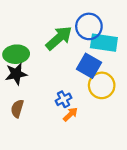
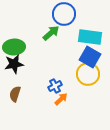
blue circle: (89, 26) -> (64, 14), moved
green arrow: (59, 38) -> (51, 33), size x0.7
blue square: (89, 66) -> (90, 57), moved

